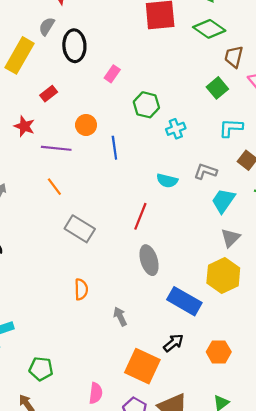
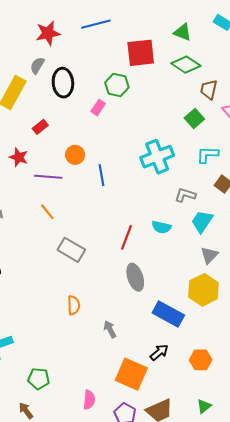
green hexagon: (146, 105) -> (117, 85), moved
cyan cross: (176, 129) -> (157, 157), size x1.8
cyan semicircle: (167, 181) -> (161, 227), moved

